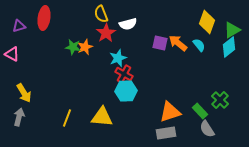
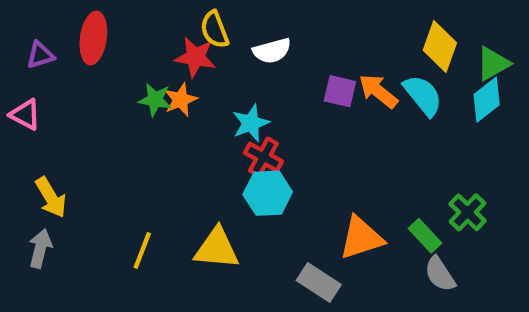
red star: (106, 33) -> (195, 57), moved, turned -30
cyan semicircle: (199, 45) -> (423, 95), size x1.5
gray rectangle: (166, 133) -> (319, 282), moved, turned 42

